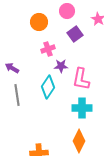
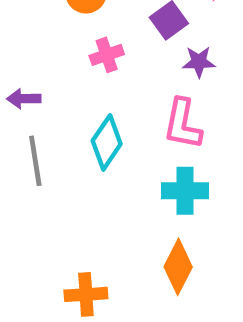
purple star: (61, 66) -> (199, 62), moved
purple arrow: (12, 68) -> (24, 99), turned -32

